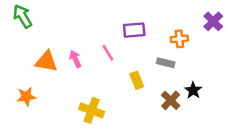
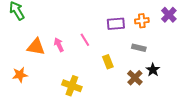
purple rectangle: (134, 30) -> (116, 24), moved
orange cross: (179, 39) -> (142, 21), moved
gray rectangle: (166, 63) -> (139, 48), moved

